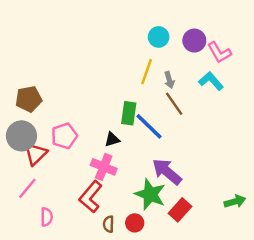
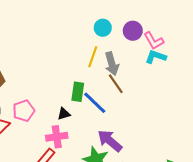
gray arrow: (169, 80) -> (112, 64), size x1.6
cyan L-shape: (211, 81) -> (156, 57), moved, turned -30
pink cross: (104, 167) -> (57, 137), turned -30

